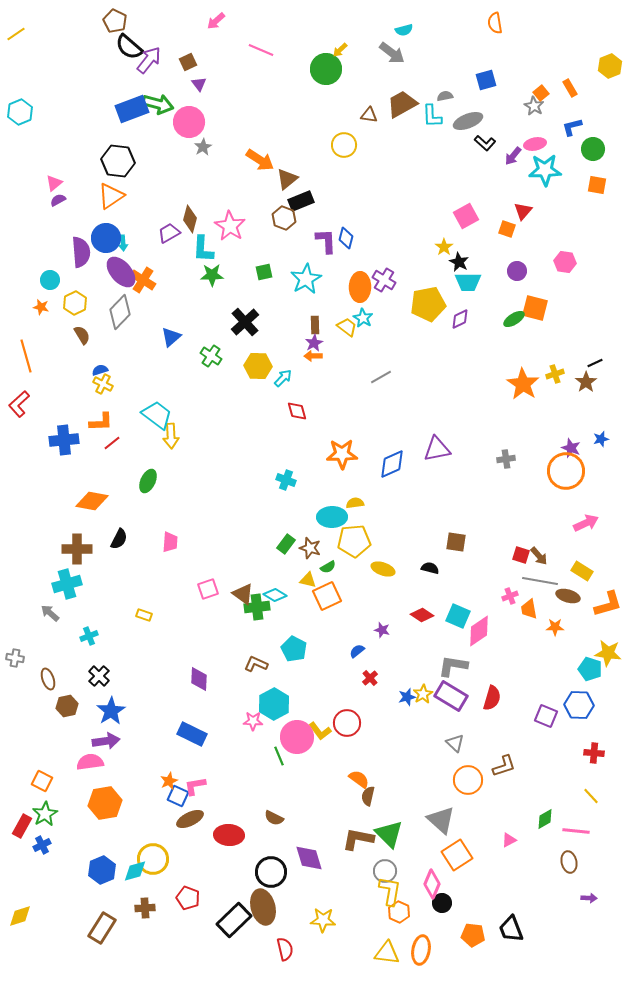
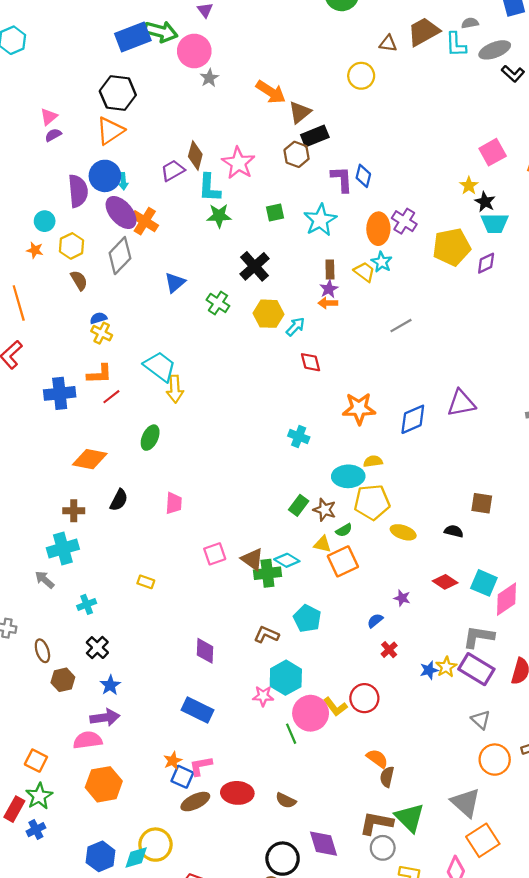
brown cross: (77, 549) -> (74, 511), size x0.7
blue star: (111, 711) -> (110, 685), size x0.7
red ellipse: (229, 835) -> (237, 793), moved
gray circle: (385, 871) -> (383, 848), moved

